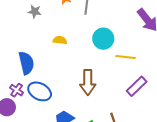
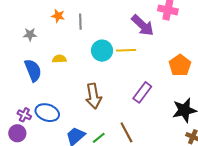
yellow line: (126, 57) -> (126, 50), moved
blue semicircle: (26, 63) -> (33, 70), moved

